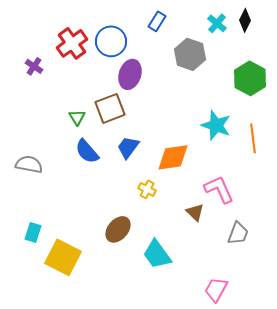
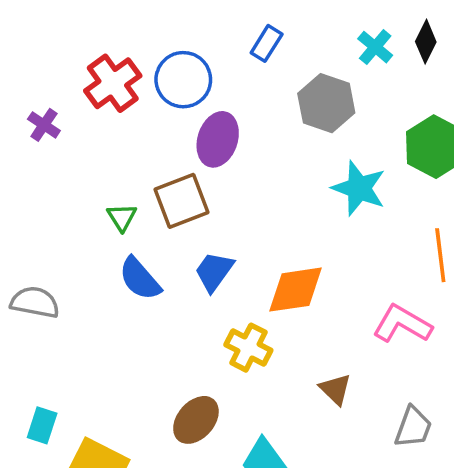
cyan star: (216, 125) -> (359, 188), moved
yellow cross: (147, 189) -> (248, 348), size x1.4
pink L-shape: (219, 189) -> (402, 324), moved, turned -36

